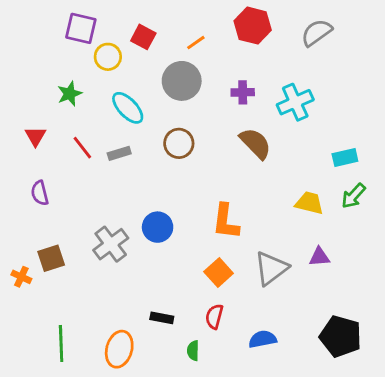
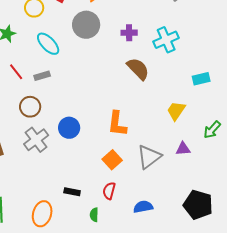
brown circle: (179, 143) -> (30, 107), moved
green arrow: (353, 196) -> (212, 130), moved
yellow trapezoid: (309, 203) -> (176, 111), turned -70

